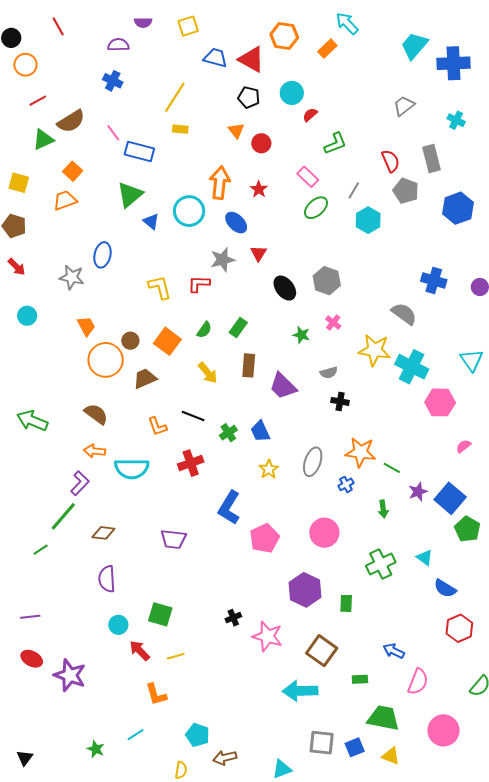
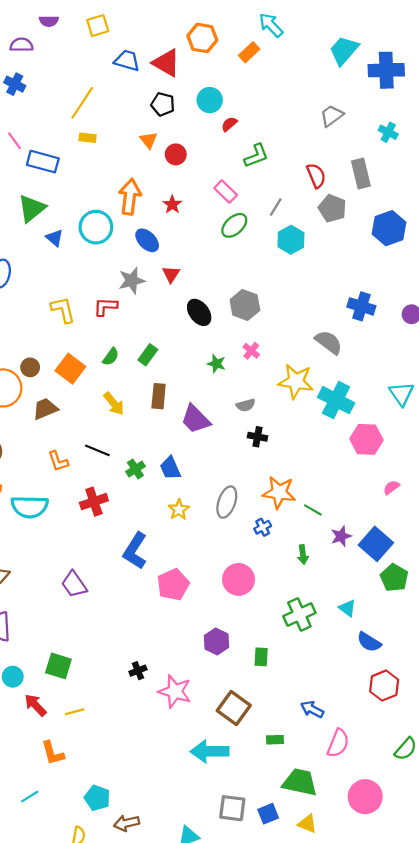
purple trapezoid: (173, 539) -> (74, 584), turned 48
purple hexagon: (305, 590) -> (217, 641), size x0.7

